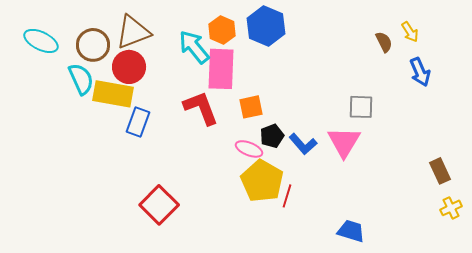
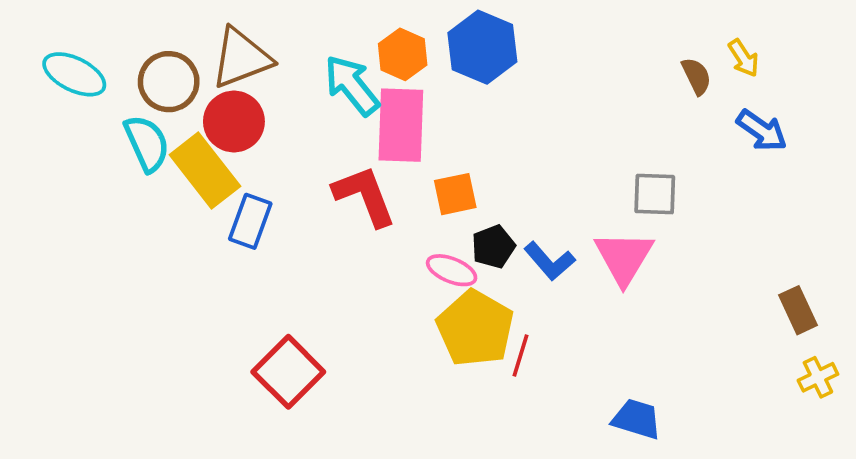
blue arrow: (420, 72) -> (762, 131), turned -32
yellow rectangle: (113, 94) -> (205, 170), turned 42

